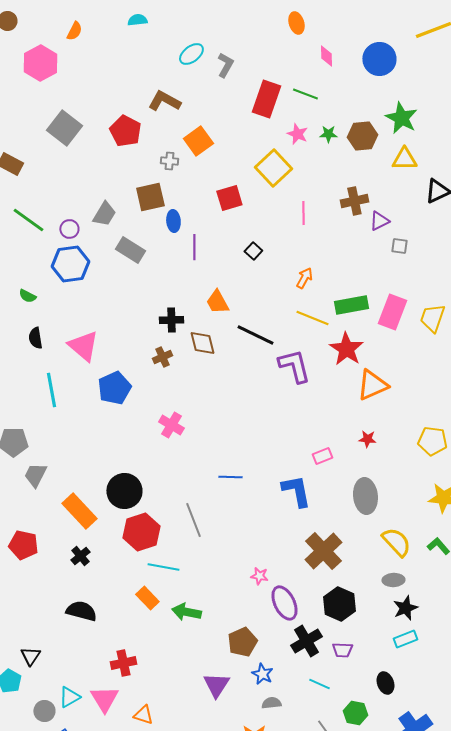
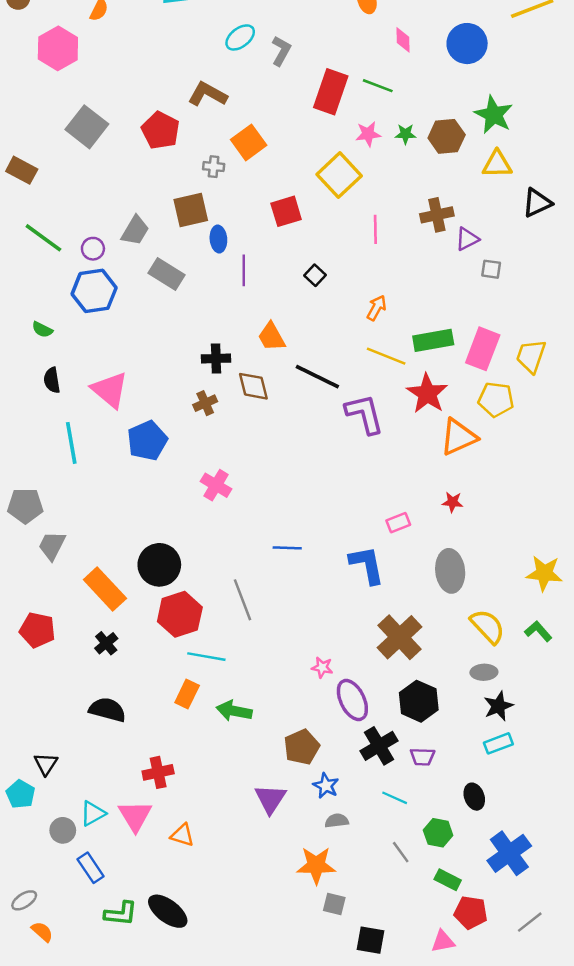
pink star: (297, 134) -> (368, 134), turned -30
yellow pentagon: (432, 441) -> (496, 400), moved
orange rectangle: (147, 598) -> (187, 694), turned 70

